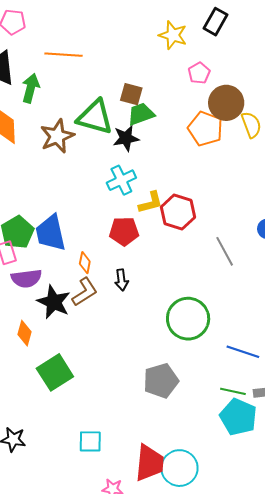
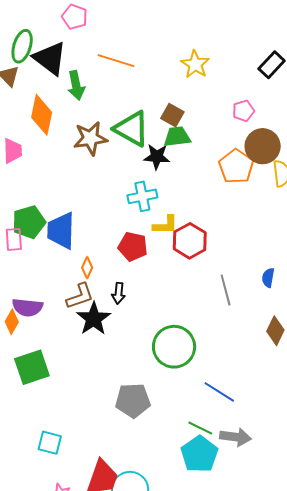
yellow star: (173, 35) -> (195, 64), moved
green arrow: (31, 88) -> (76, 85), turned 140
purple semicircle: (26, 278) -> (27, 307), moved
black star: (54, 302) -> (94, 319), moved

